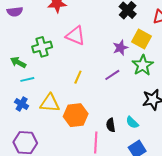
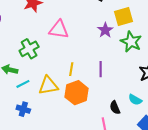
yellow square: (142, 39) -> (124, 16), turned -30
purple line: (112, 75) -> (101, 69), moved, turned -42
yellow triangle: (50, 103) -> (48, 85), moved
orange hexagon: (76, 115) -> (77, 93), moved

